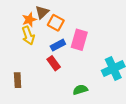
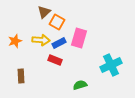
orange star: (29, 20) -> (15, 41), moved
yellow arrow: (28, 36) -> (41, 40), moved, turned -66
red rectangle: (54, 63) -> (55, 60), turned -32

